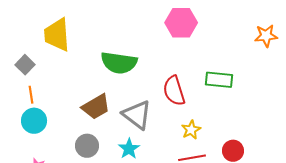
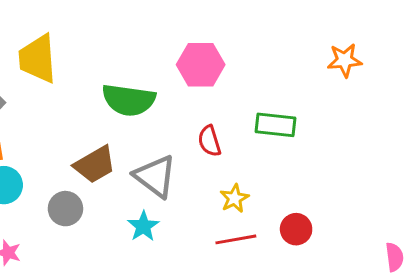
pink hexagon: (181, 23) -> (201, 65), moved
red semicircle: (174, 91) -> (209, 141), size x0.7
gray circle: (87, 146) -> (65, 209), moved

